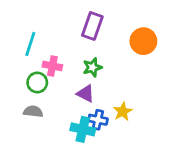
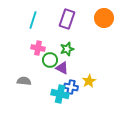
orange circle: (143, 41) -> (104, 18), moved
cyan line: (30, 44) -> (33, 20), moved
green circle: (37, 82) -> (50, 60), moved

